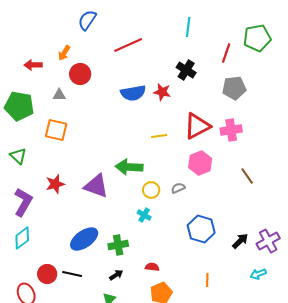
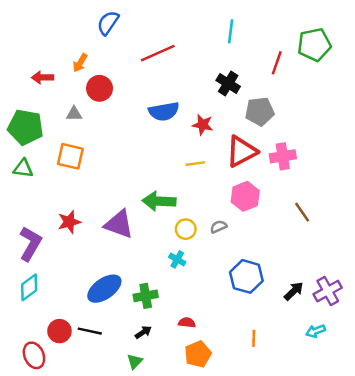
gray pentagon: (234, 88) -> (260, 111), moved
red star: (162, 92) -> (203, 125), moved
green triangle: (18, 156) -> (23, 168), moved, turned -36

